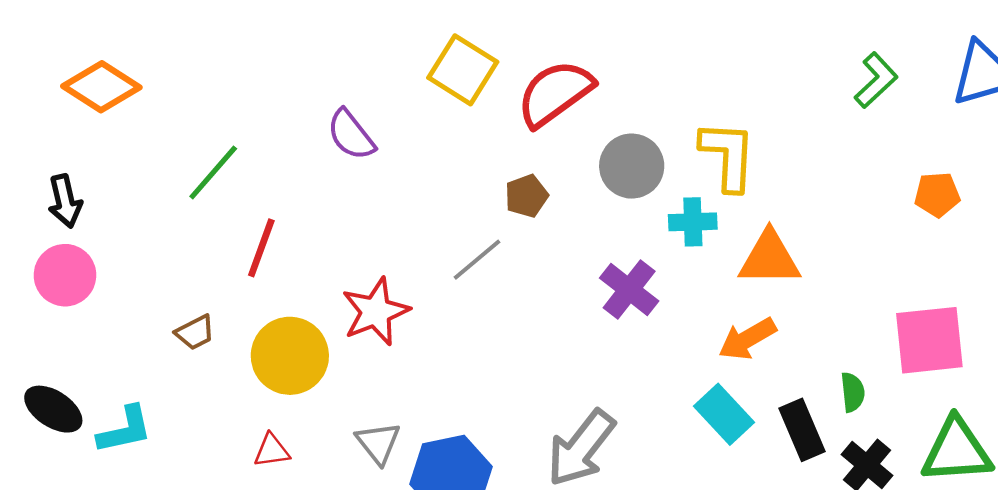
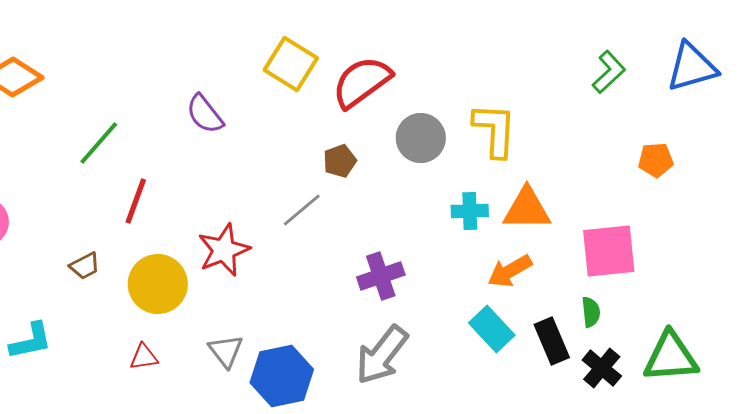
cyan cross: (693, 222) -> (470, 211), moved
purple cross: (629, 289) -> (381, 276), moved, turned 33
pink square: (929, 340) -> (609, 251), moved

